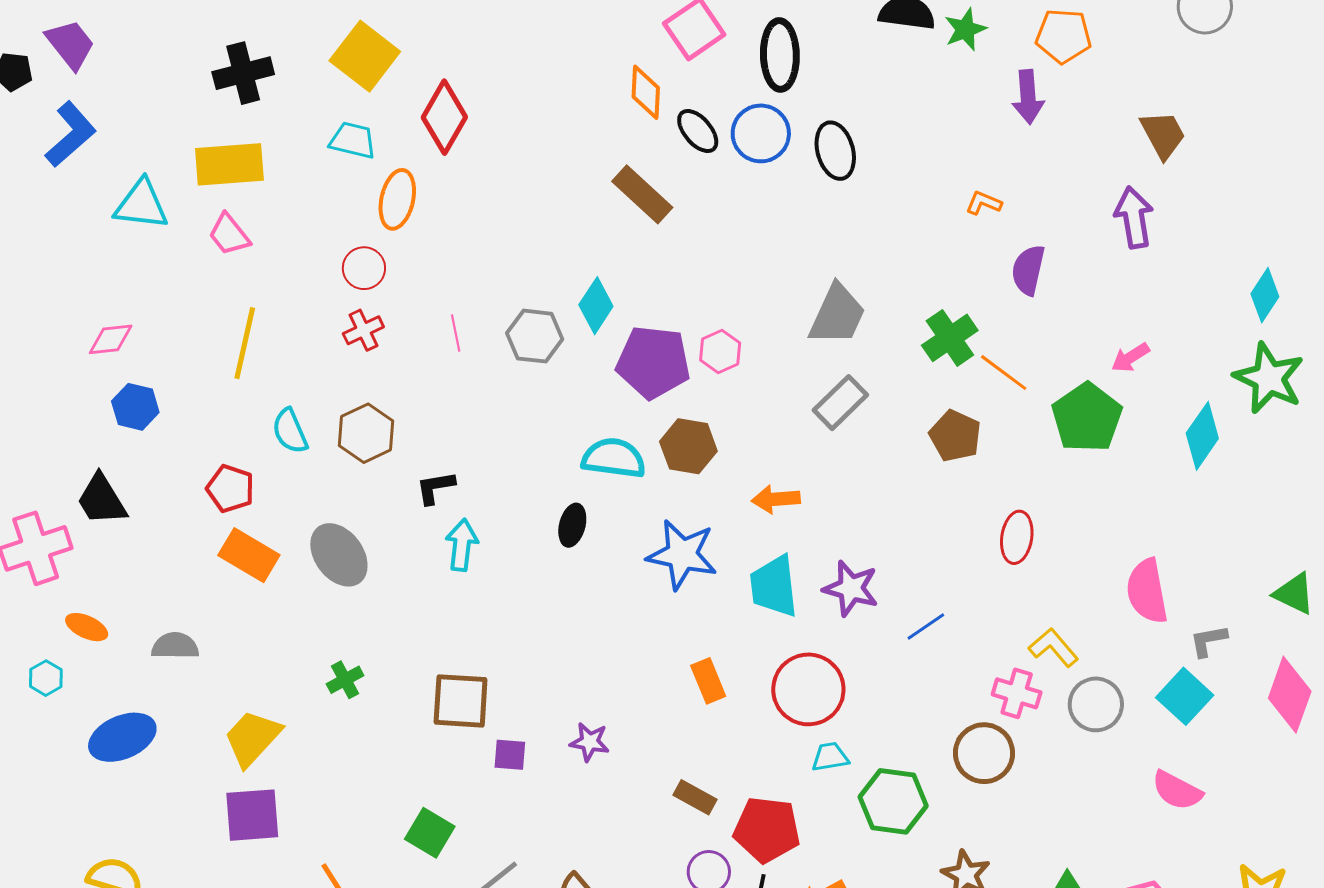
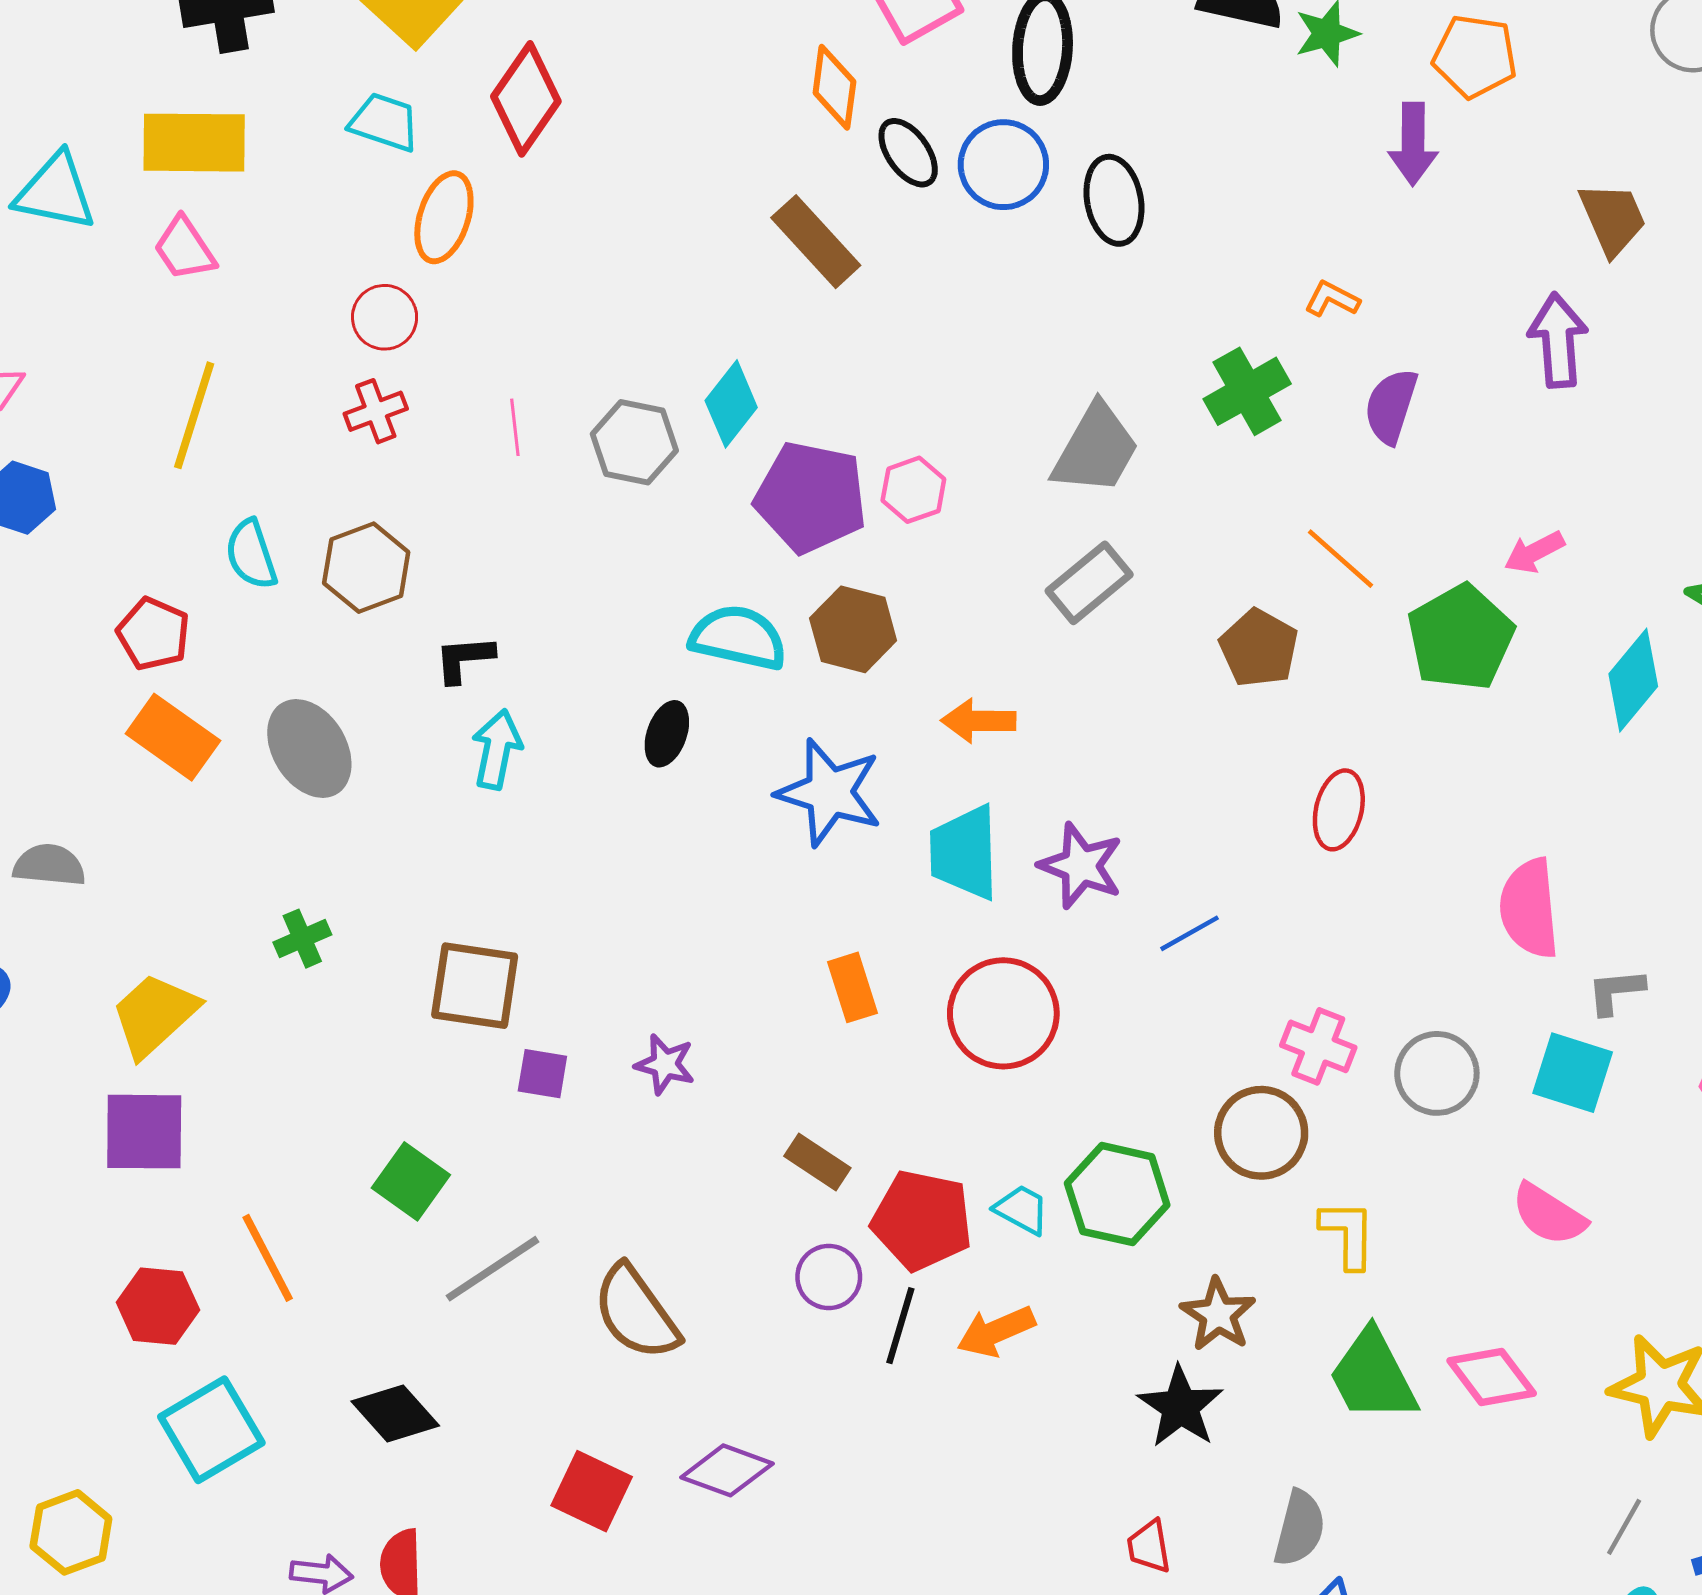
green cross: (950, 338) -> (1247, 391), moved
yellow L-shape: (1053, 647) -> (1348, 1234), moved, turned 36
cyan square: (1185, 696) -> (1573, 1073), turned -30
cyan trapezoid: (830, 757) -> (1022, 1210), moved, turned 33

